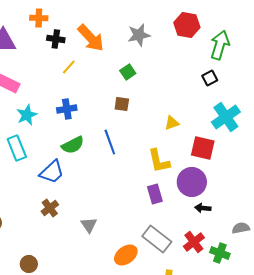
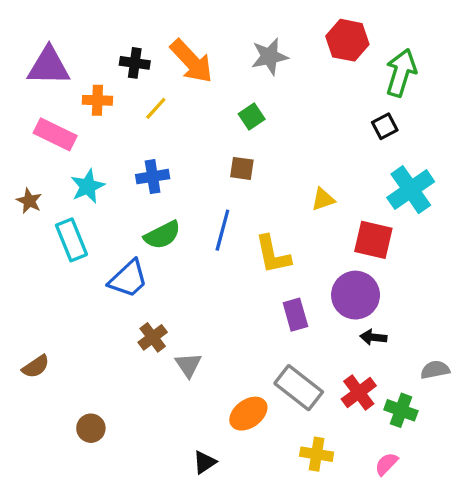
orange cross: (39, 18) -> (97, 100), moved
blue line: (110, 142) -> (222, 230), turned 35
yellow L-shape: (159, 161) -> (273, 254), moved
brown cross: (50, 208) -> (153, 337), moved

